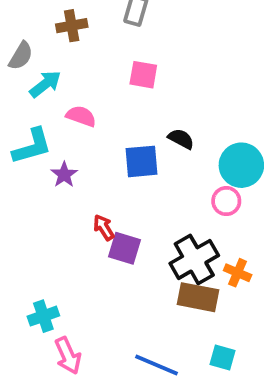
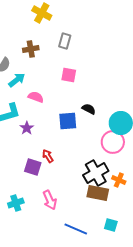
pink circle: (226, 201) -> (113, 142), size x1.5
purple square: (124, 248) -> (33, 167), moved
pink arrow: (68, 356) -> (50, 200), moved

